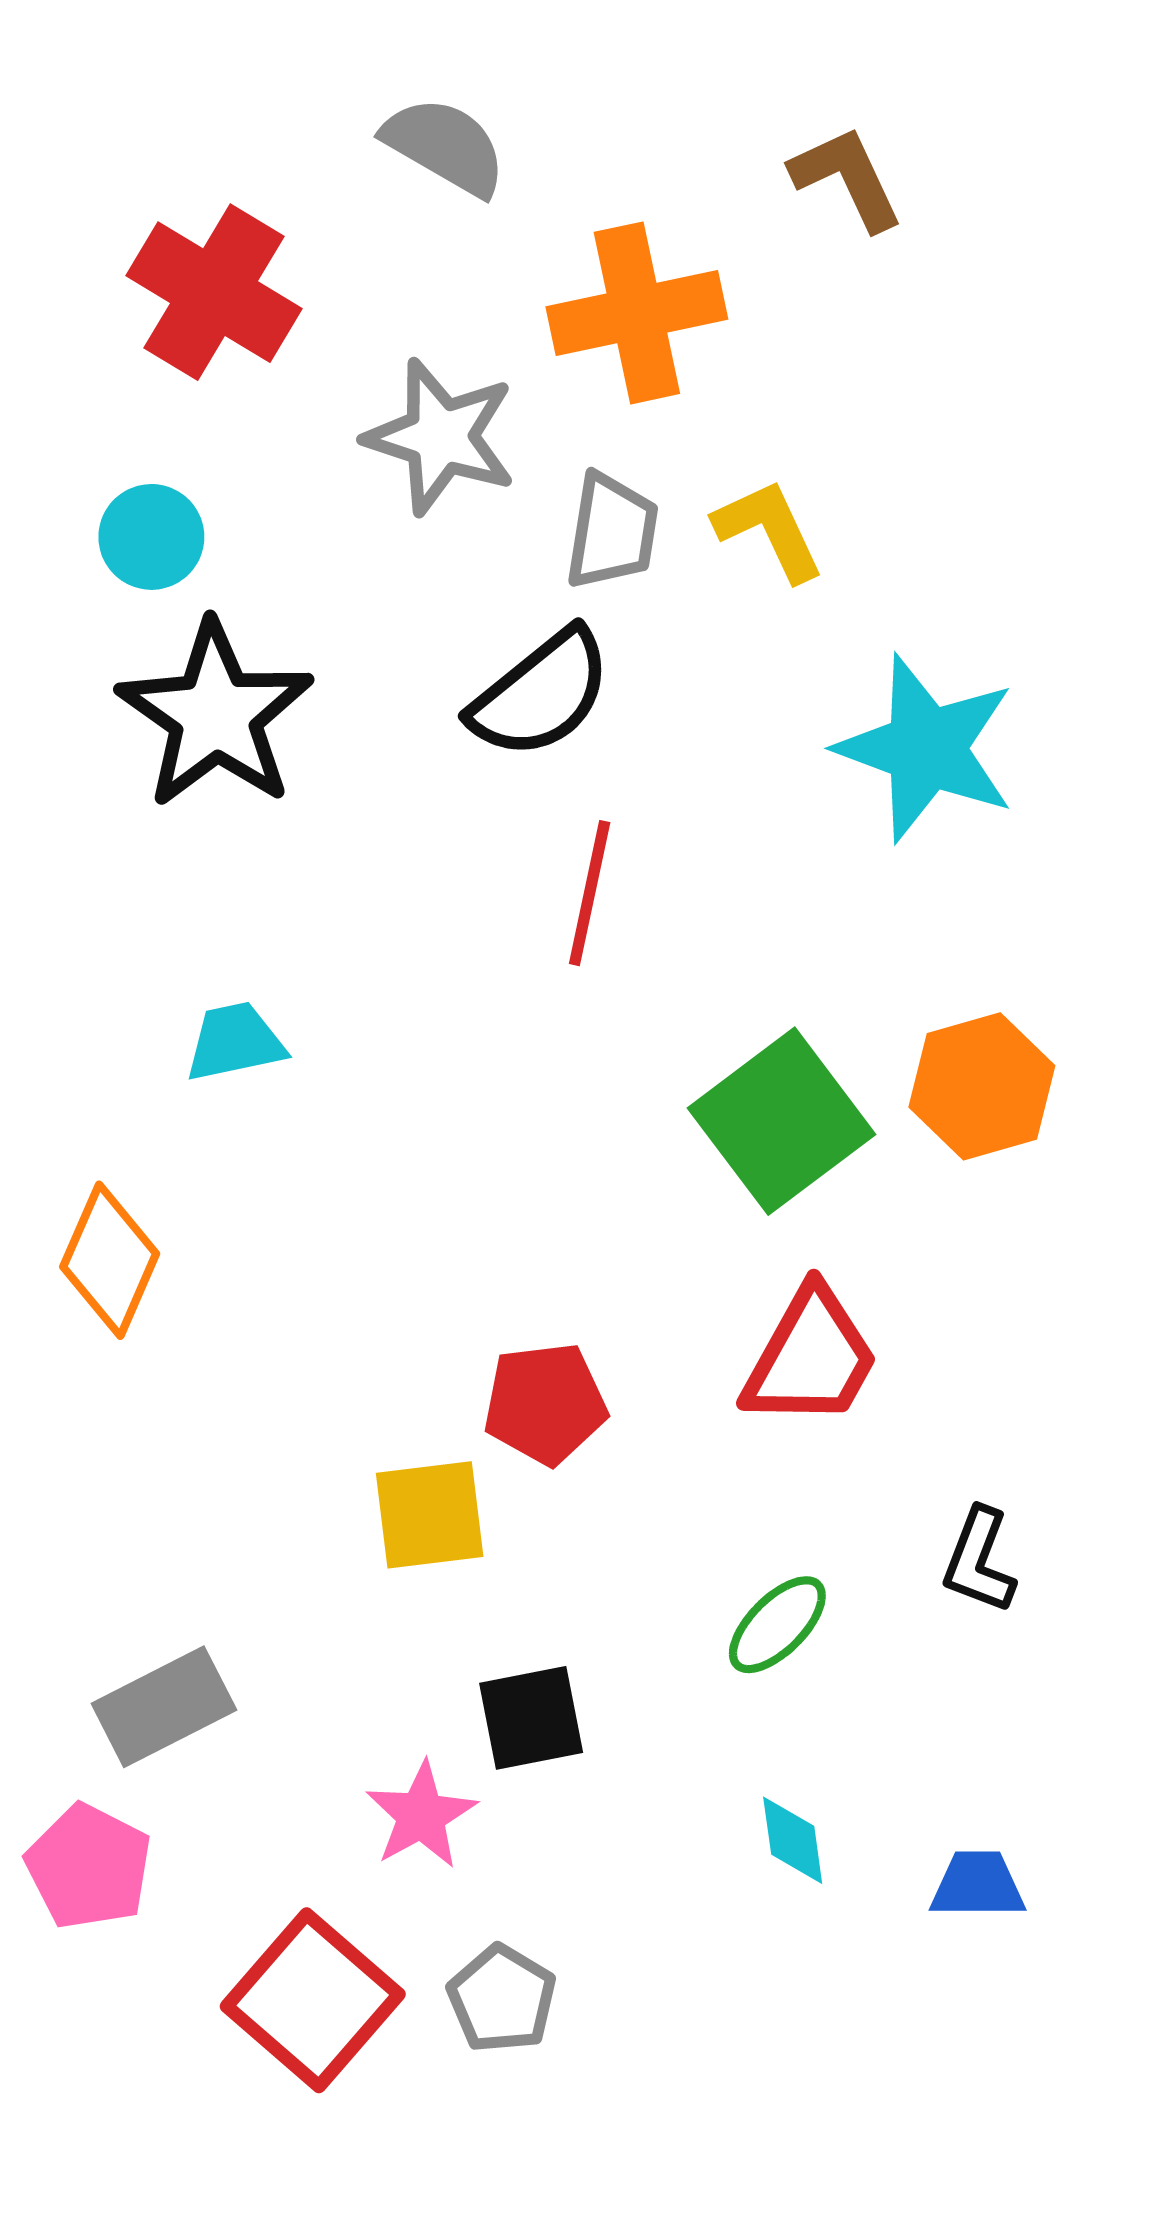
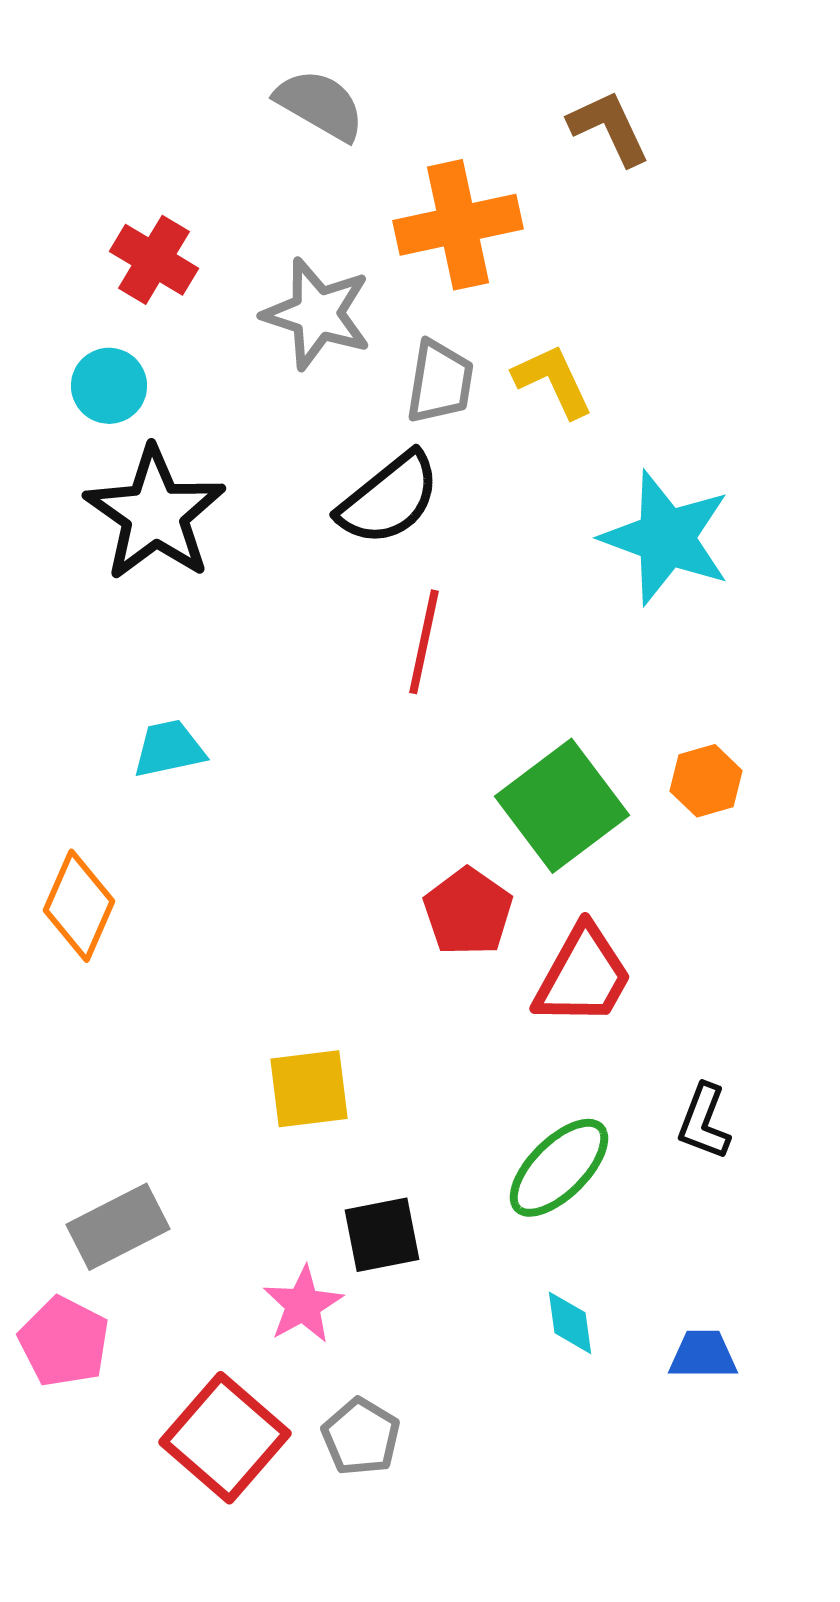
red cross: (214, 292) -> (154, 260), moved, size x0.7
orange hexagon: (982, 1086) -> (706, 781), size x0.7
red pentagon: (545, 1404) -> (468, 912), moved, turned -30
green ellipse: (777, 1625) -> (559, 1168), size x1.4

